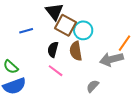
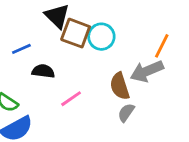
black semicircle: (53, 49) -> (43, 71), moved, turned 91
brown semicircle: (76, 51) -> (120, 86), moved
pink line: (56, 71) -> (71, 99), turned -63

